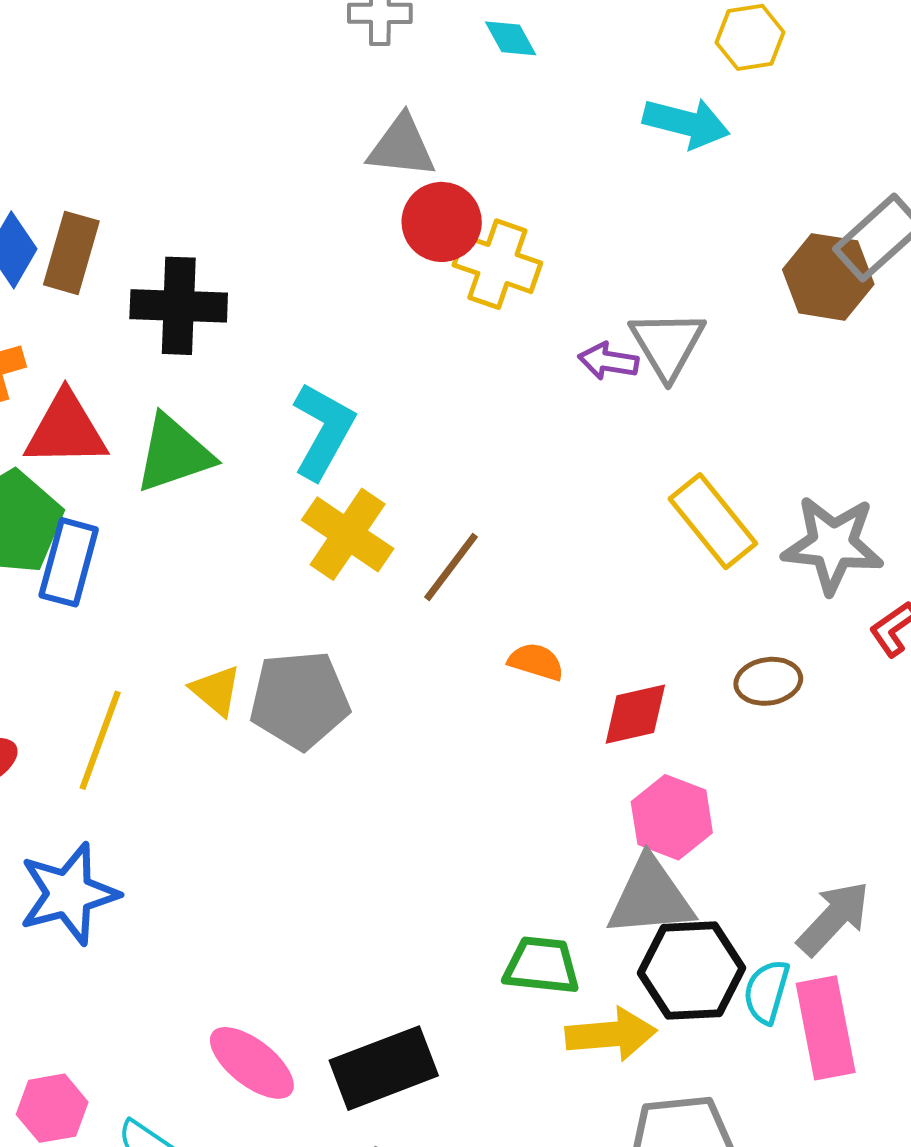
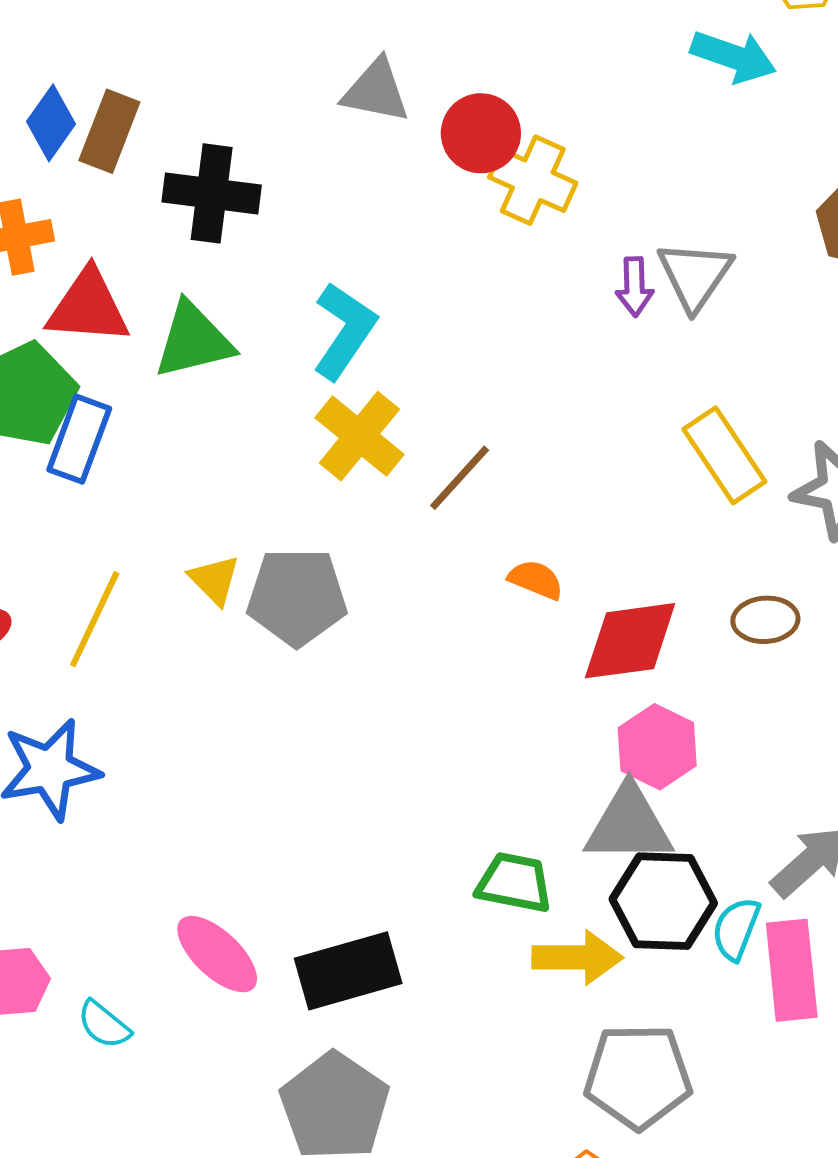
gray triangle: (402, 147) -> (376, 91), moved
purple arrow: (608, 361) -> (635, 287), turned -106
red diamond: (635, 714) -> (630, 641), size x1.4

